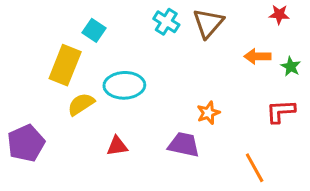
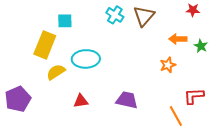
cyan square: (94, 30) -> (65, 21), turned -35
red L-shape: (281, 111) -> (194, 96), moved
orange star: (208, 113) -> (168, 65), moved

